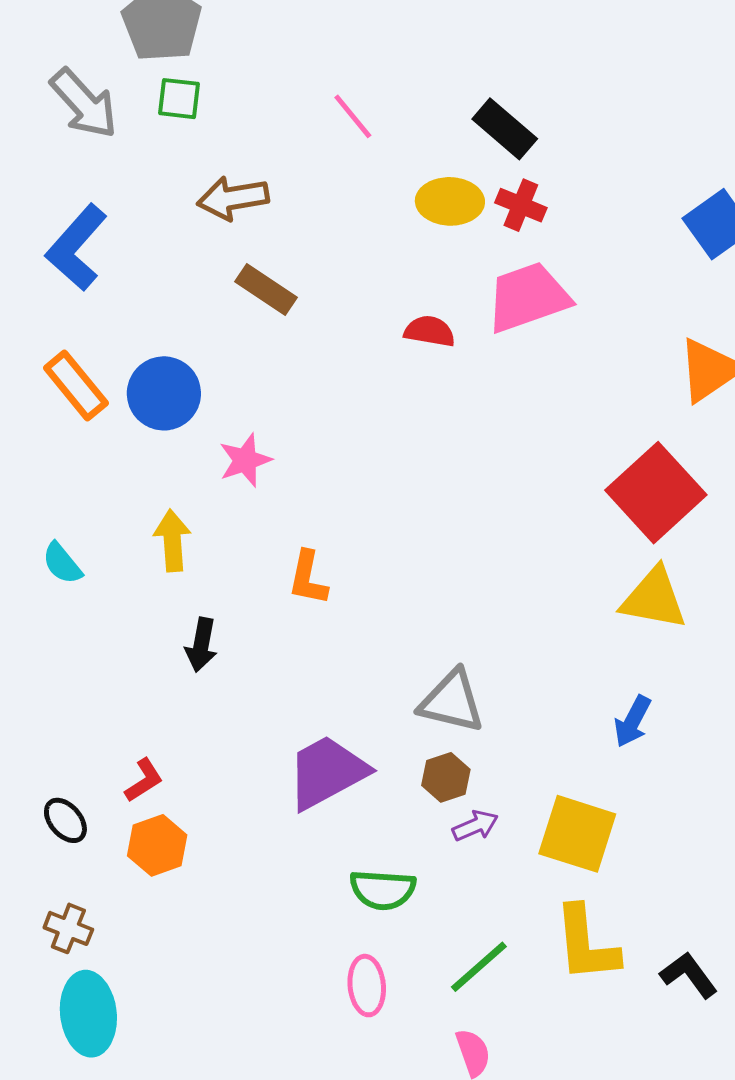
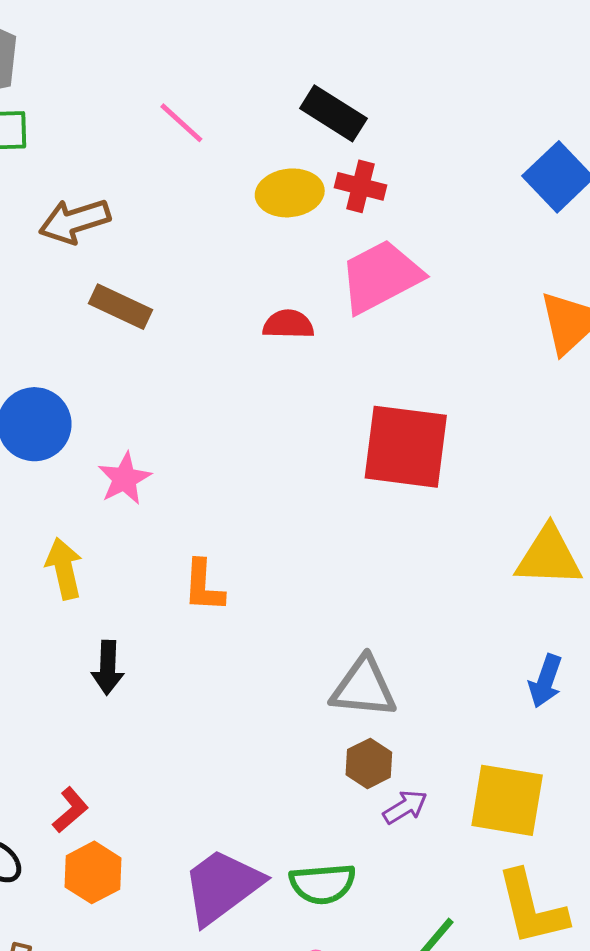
red square: (656, 493) -> (406, 447), moved, turned -32
purple trapezoid: (327, 772) -> (222, 886), moved

